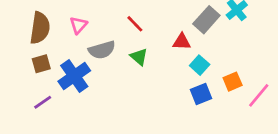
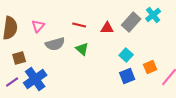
red line: (135, 24) -> (79, 25), turned -32
red triangle: (182, 42) -> (107, 28), moved
brown square: (41, 64) -> (19, 58), moved
blue cross: (74, 76) -> (35, 79), moved

